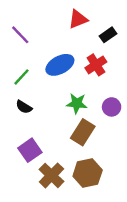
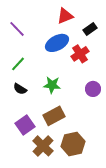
blue ellipse: (60, 65) -> (57, 43), moved
green star: (77, 103) -> (52, 85), moved
brown rectangle: (83, 132) -> (54, 116), moved, turned 30

